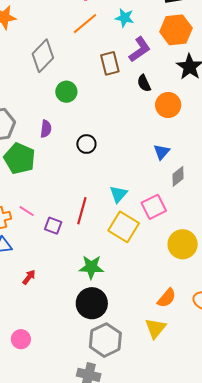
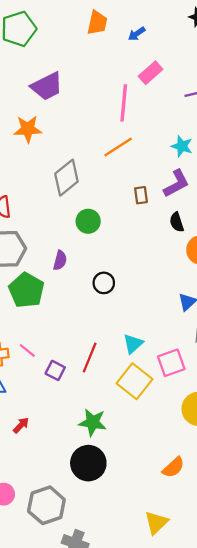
cyan star: (125, 18) -> (182, 146), moved
brown rectangle: (110, 63) -> (141, 195), size x0.7
yellow triangle: (155, 328) -> (156, 523), moved
gray hexagon: (105, 340) -> (46, 505), moved

